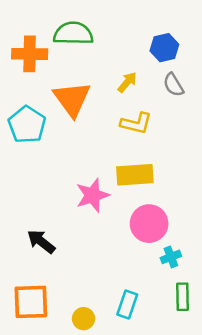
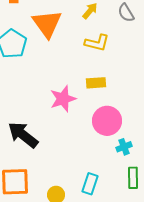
yellow rectangle: (135, 175) -> (96, 83), size x0.7
black arrow: (41, 242) -> (23, 135), size x1.4

